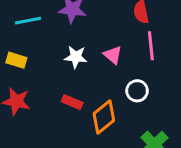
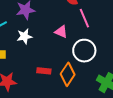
white star: (76, 57) -> (24, 36), moved
white circle: (137, 91) -> (84, 51), size x1.5

